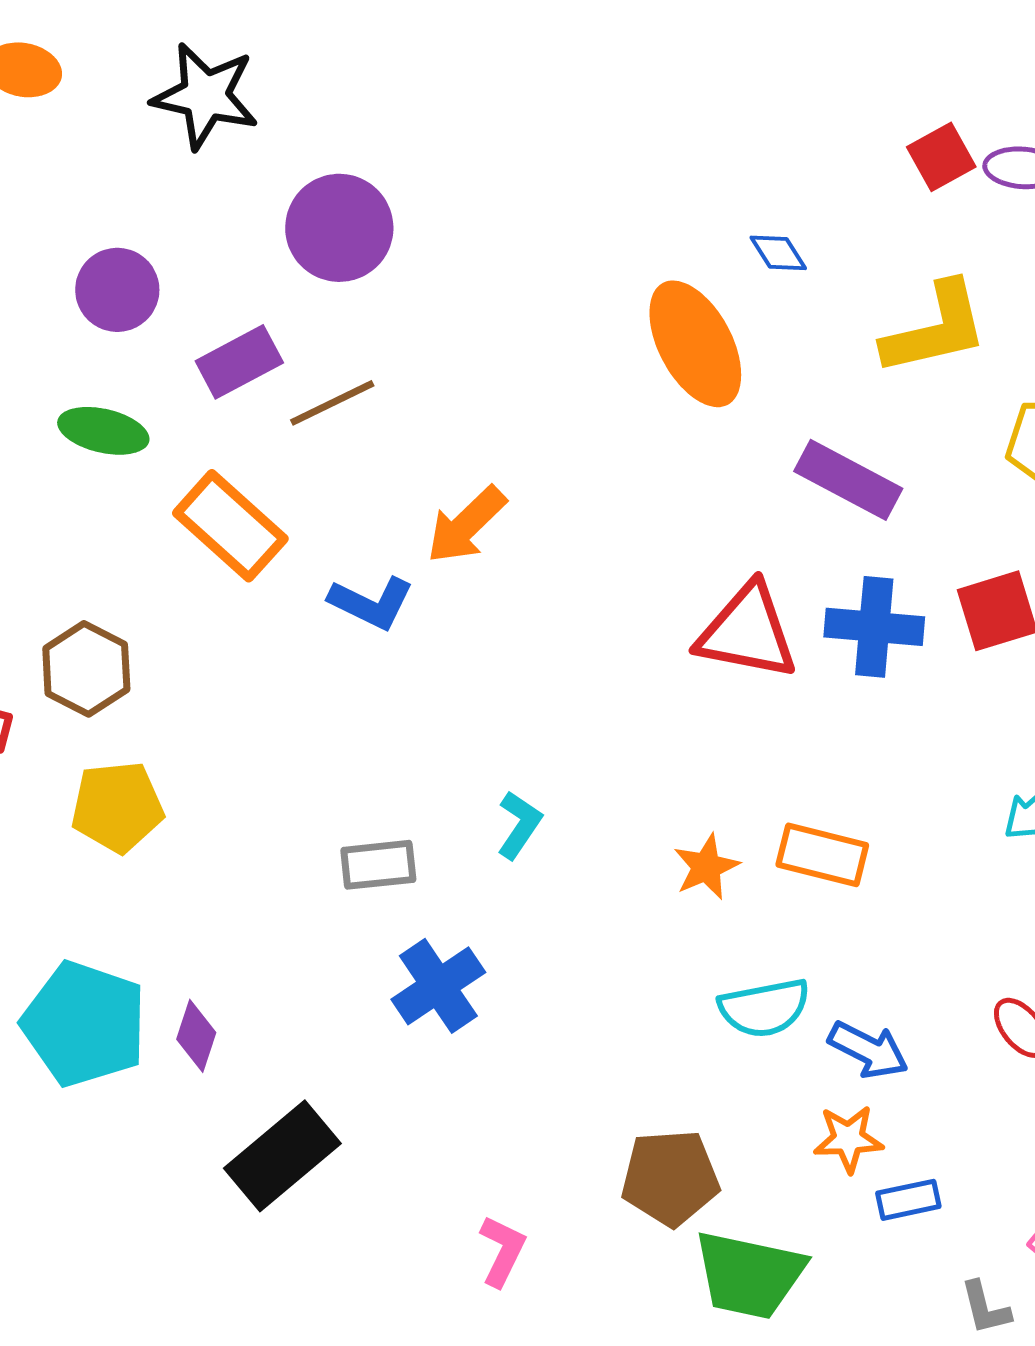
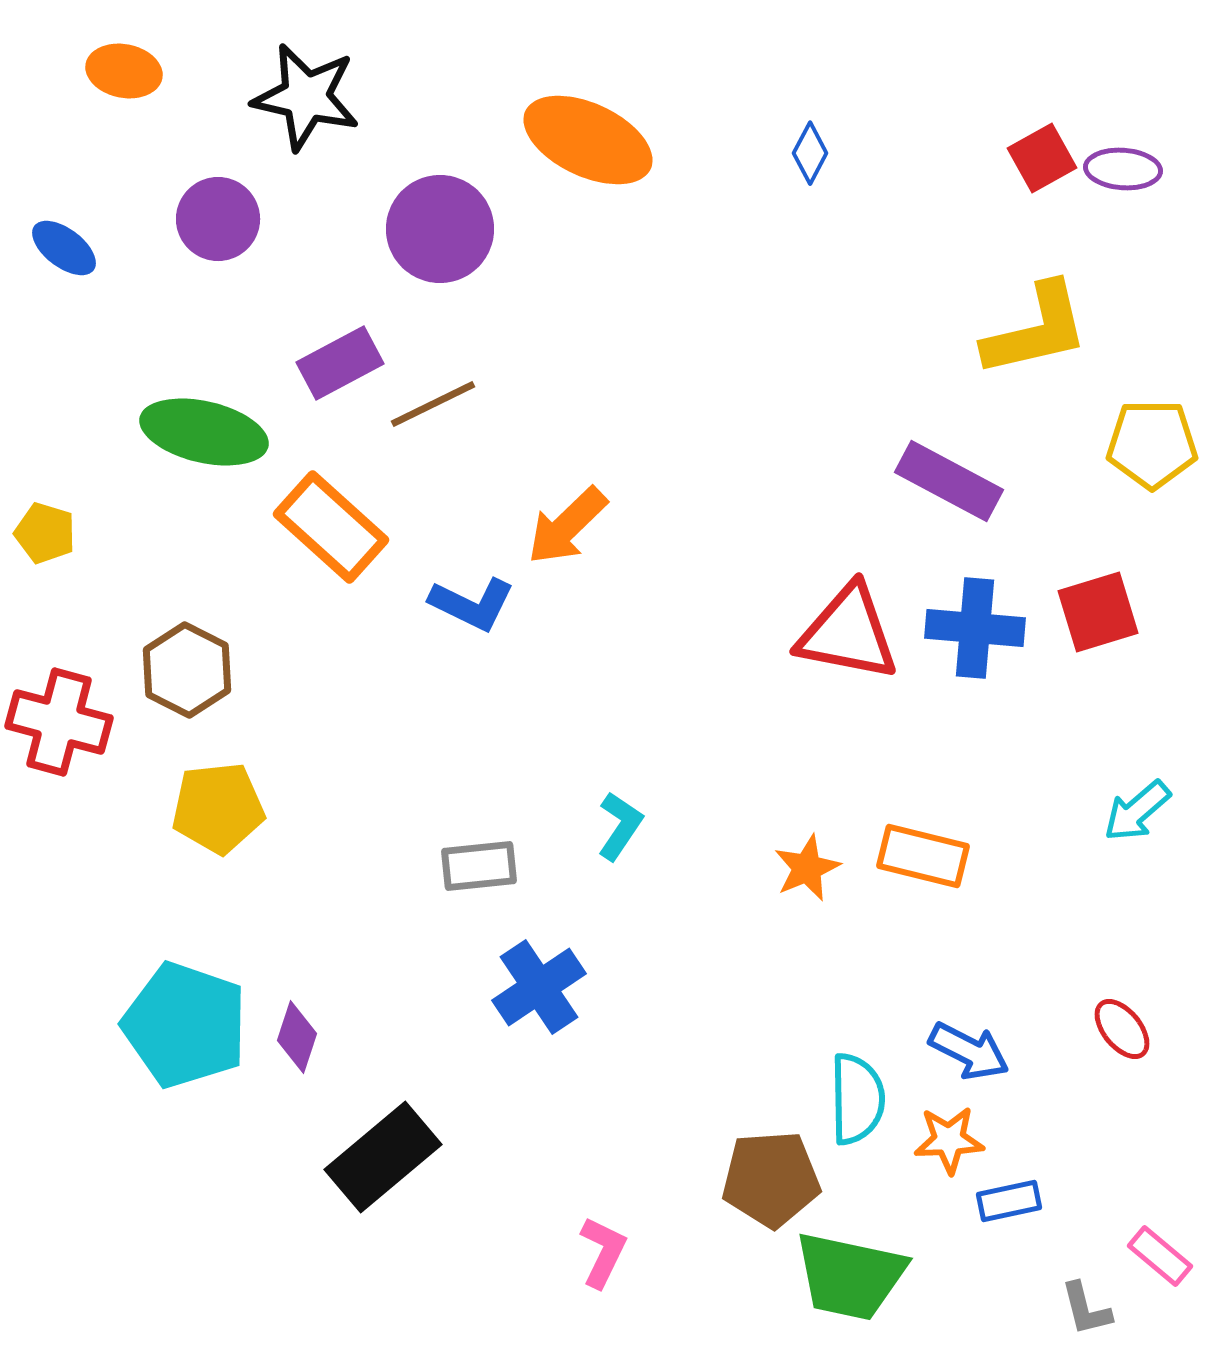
blue diamond: (778, 253) -> (810, 153), moved, turned 60
purple circle: (117, 290) -> (218, 219), moved
orange ellipse: (695, 344) -> (588, 140), moved, turned -37
green ellipse: (103, 431) -> (204, 432), size x1.4
cyan semicircle: (764, 1008) -> (857, 1099), moved, turned -80

